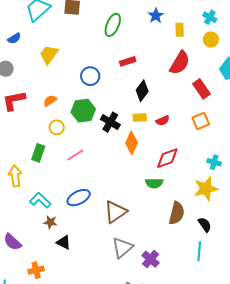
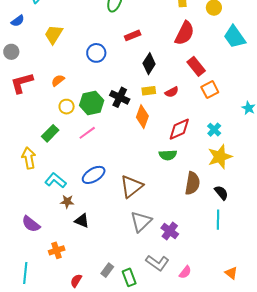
red rectangle: (202, 89) -> (196, 66), moved
green hexagon: (83, 111) -> (92, 103), moved
green rectangle: (38, 153) -> (50, 133), turned 30
cyan cross: (214, 162) -> (214, 130), moved, turned 32

